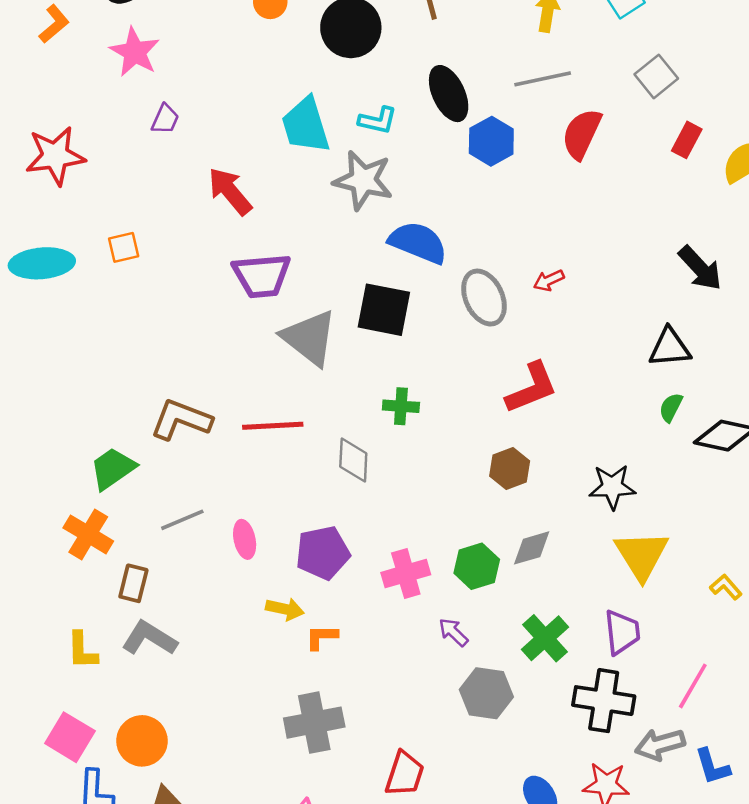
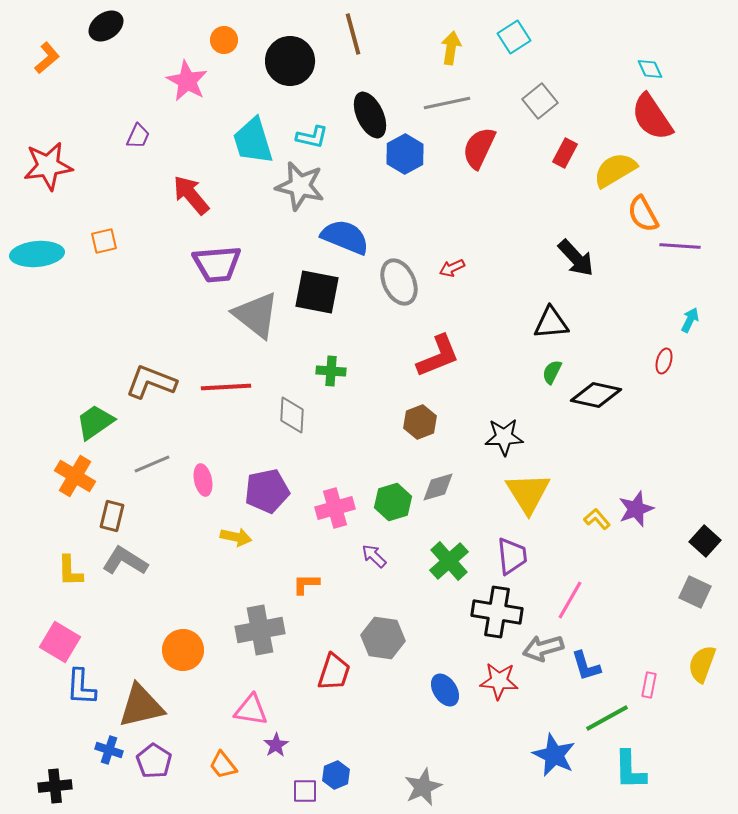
pink star: (135, 52) -> (187, 81), moved
orange L-shape: (322, 637) -> (306, 584), moved
gray hexagon: (486, 693) -> (383, 638), moved
orange circle: (142, 741) -> (183, 650), moved

